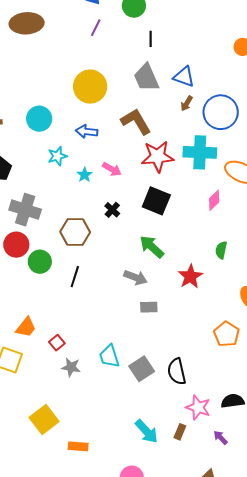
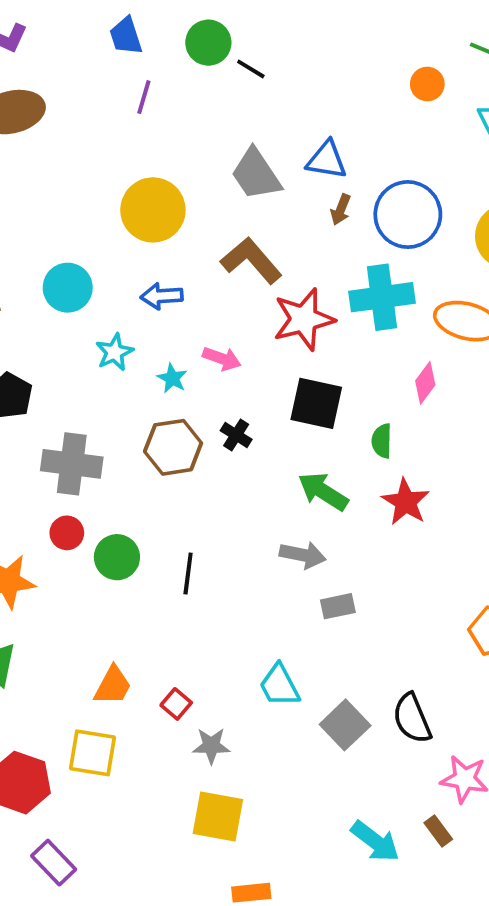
black line: (151, 39) -> (251, 69), moved, turned -49
brown hexagon: (75, 232) -> (173, 447), moved
red circle: (16, 245) -> (67, 533), size x0.7
green semicircle: (221, 250) -> (382, 441), moved
red star: (190, 276) -> (406, 502), moved
cyan trapezoid: (109, 356) -> (279, 685), moved
yellow square: (44, 419) -> (218, 816), moved, turned -32
brown rectangle: (180, 432) -> (438, 831), turned -49

